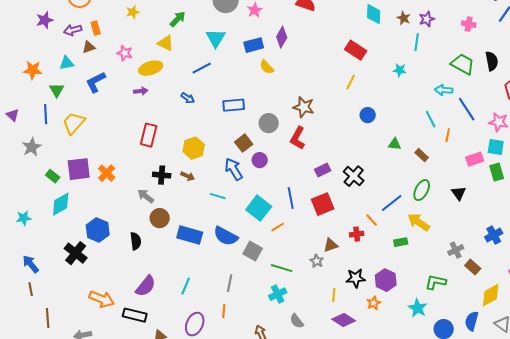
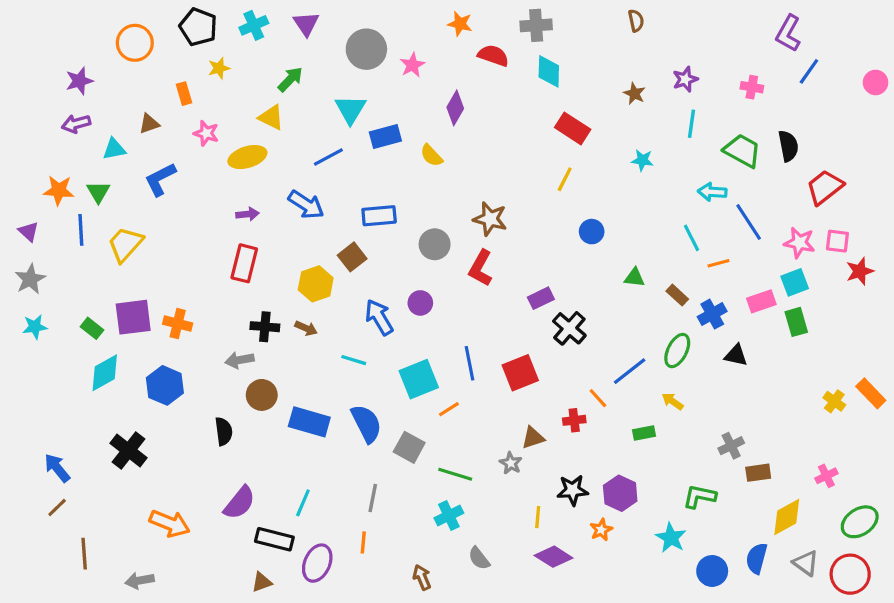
cyan diamond: (374, 14) -> (549, 71), moved
brown star: (404, 18) -> (634, 94), moved
orange rectangle: (96, 28) -> (184, 94), moved
purple arrow: (73, 30) -> (76, 124), moved
cyan line: (417, 42) -> (692, 124), moved
blue rectangle: (254, 45) -> (385, 136), moved
orange star: (33, 70) -> (59, 190), moved
purple arrow: (141, 91) -> (247, 214), moved
blue arrow: (188, 98) -> (306, 205), size x1.6
orange line: (448, 135) -> (719, 263), turned 64
brown square: (244, 143) -> (352, 257), moved
gray star: (32, 147) -> (30, 279), moved
cyan square: (496, 147) -> (795, 282), turned -30
purple rectangle: (323, 170) -> (541, 298), moved
orange cross: (107, 173) -> (178, 324), turned -30
black triangle: (459, 193) -> (736, 355), turned -42
gray arrow: (146, 196) -> (240, 360), turned -48
cyan square: (259, 208) -> (419, 379), turned 30
cyan star: (24, 218) -> (35, 327), moved
yellow arrow: (419, 222) -> (673, 401), size x0.6
blue hexagon: (98, 230) -> (165, 385), moved
blue cross: (494, 235) -> (712, 314), moved
blue semicircle: (226, 236) -> (366, 423), turned -145
brown rectangle: (473, 267) -> (758, 473), turned -49
brown line: (31, 289) -> (57, 508), turned 56
black rectangle: (135, 315) -> (274, 539), moved

